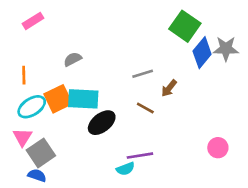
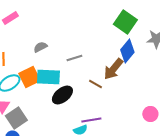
blue diamond: (202, 53) -> (127, 51), moved
gray line: (143, 74) -> (74, 58), moved
brown arrow: (169, 88) -> (113, 69), size x1.6

